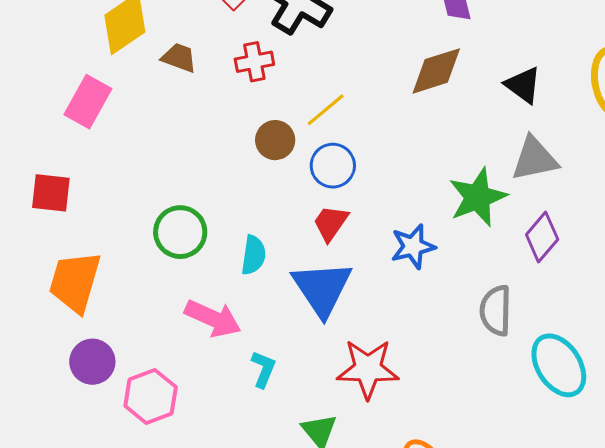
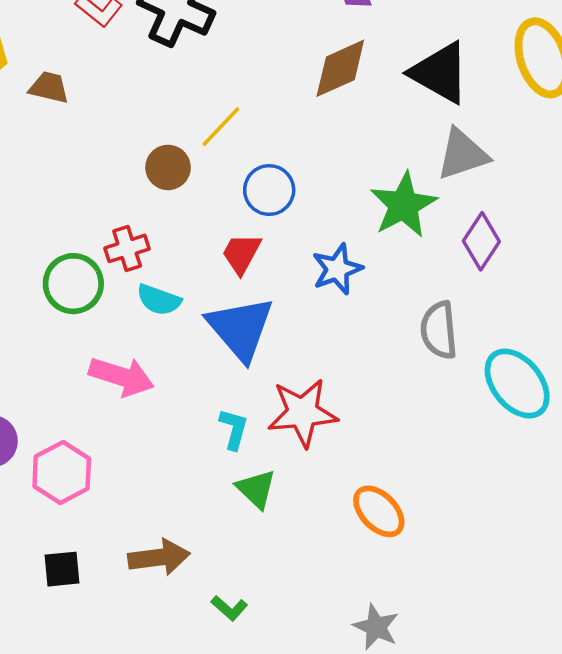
red cross: (254, 62) -> (127, 248), moved
black triangle: (523, 85) -> (440, 73), size x1.5
blue circle: (333, 166) -> (269, 190), moved
cyan semicircle: (253, 255) -> (159, 300), turned 108
cyan L-shape: (263, 369) -> (234, 429), moved

